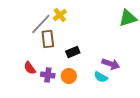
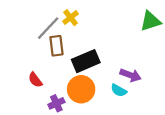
black rectangle: (73, 52) -> (86, 61), size x1.6
purple cross: (48, 75) -> (56, 103), moved, turned -32
orange circle: (69, 76) -> (81, 89), size x1.5

